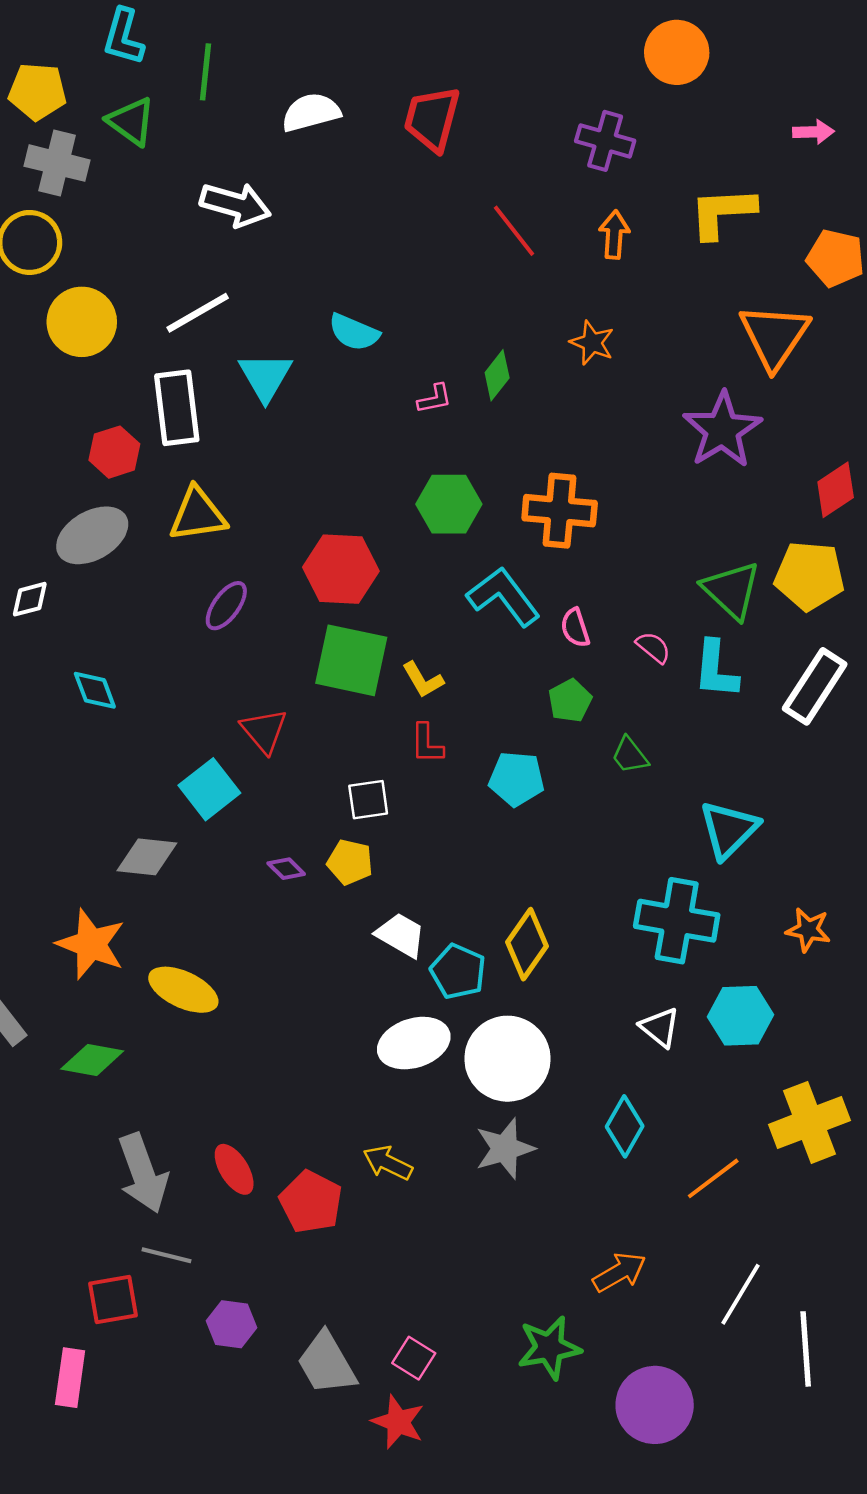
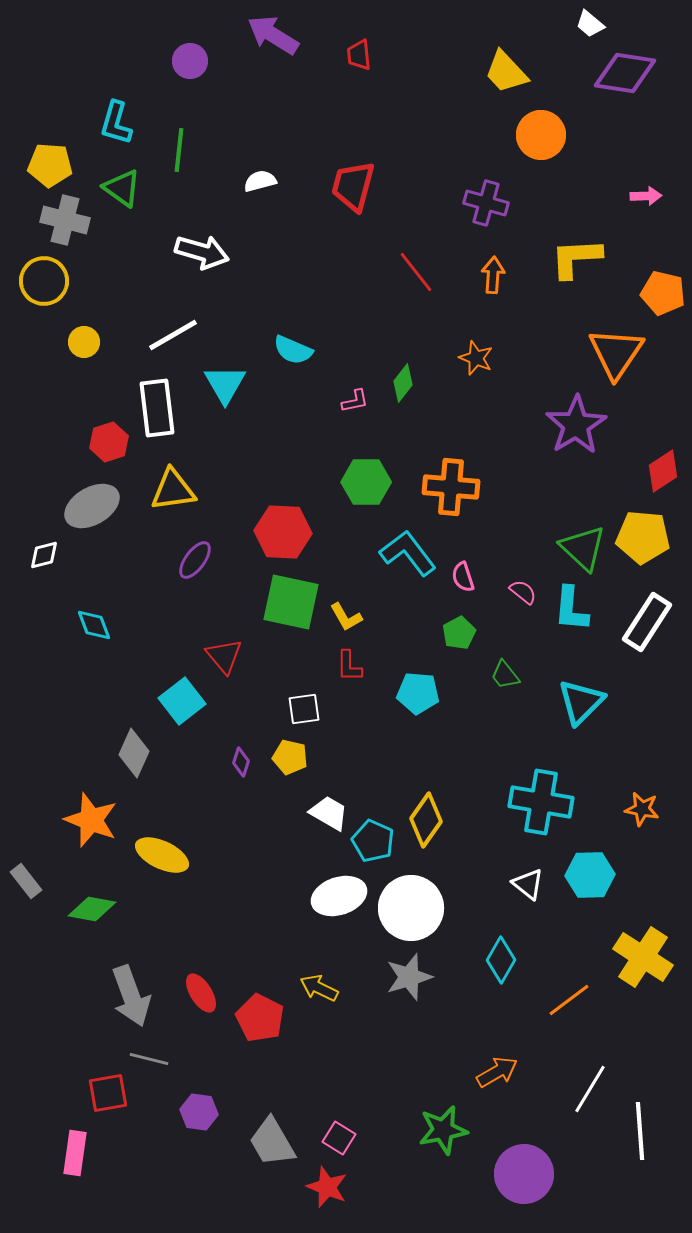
white semicircle: (311, 112) -> (260, 181), size x0.7
yellow circle: (82, 322) -> (84, 342), size x0.6
cyan triangle: (729, 830) -> (581, 702), moved
gray diamond: (147, 857) -> (134, 753), turned -72
purple diamond: (286, 869) -> (241, 762), turned 64
yellow cross: (809, 1122) -> (643, 957), turned -36

